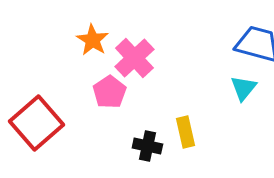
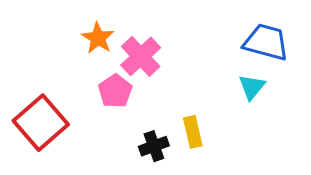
black cross: (147, 146) -> (154, 146), turned -32

